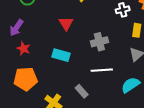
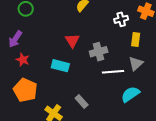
red triangle: (66, 23) -> (72, 41), moved
white line: (102, 70) -> (113, 72), moved
orange pentagon: (26, 79) -> (25, 90), turned 30

